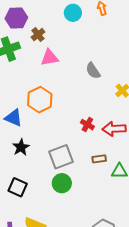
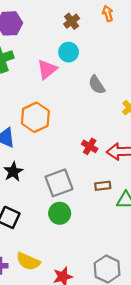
cyan circle: (73, 13) -> (69, 52), moved
brown cross: (38, 35) -> (72, 21), moved
pink triangle: (49, 58) -> (47, 69), turned -30

